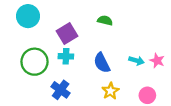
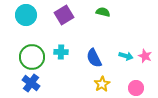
green semicircle: (105, 20) -> (103, 12), moved
purple square: (67, 33) -> (64, 15), moved
blue cross: (61, 90) -> (31, 83), moved

